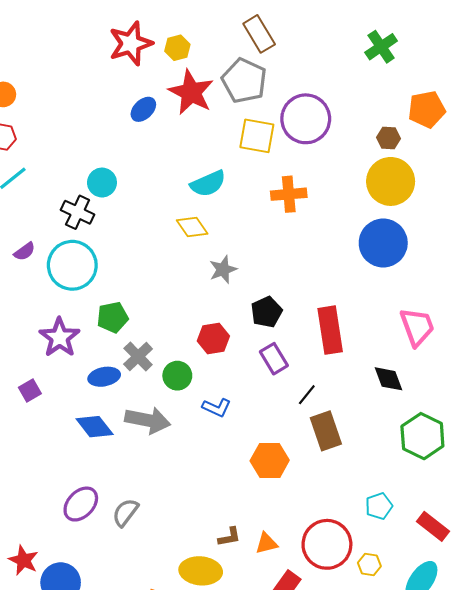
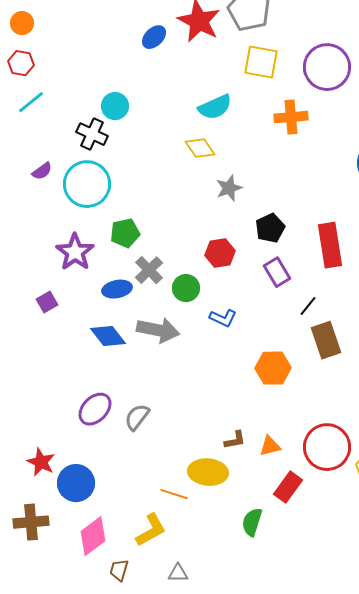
purple circle: (306, 119) -> (327, 67), moved

